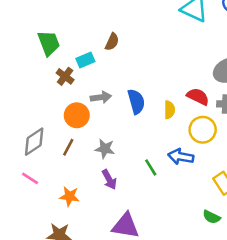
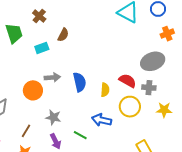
brown cross: (65, 76) -> (39, 16), moved
brown line: (68, 147) -> (26, 131), moved
blue arrow: (181, 157) -> (102, 120), moved
green line: (151, 167) -> (80, 135), moved, turned -32

